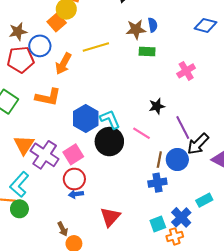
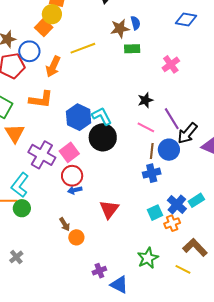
pink line: (142, 133) -> (146, 127), moved
orange triangle: (24, 145) -> (15, 133), moved
cyan rectangle: (204, 200) -> (196, 200), moved

